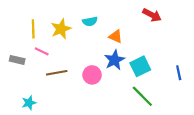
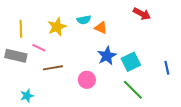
yellow line: (33, 29) -> (21, 29), moved
orange triangle: (116, 36) -> (101, 28), moved
gray rectangle: (17, 60) -> (16, 56), size x1.5
pink circle: (92, 75) -> (87, 80), moved

